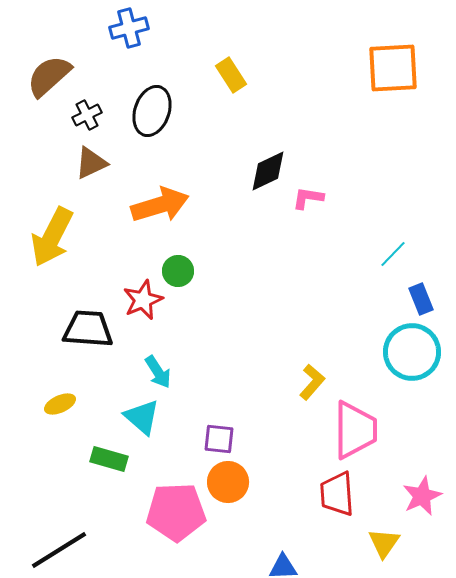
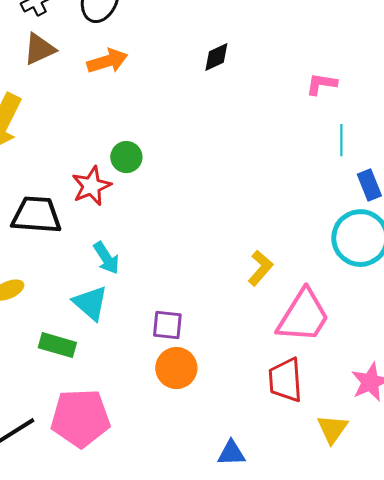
black diamond: (268, 171) -> (216, 57), size x0.7
pink L-shape: (308, 198) -> (321, 84), moved
orange arrow: (160, 205) -> (107, 61), moved, size x0.7
cyan line: (393, 254) -> (341, 140), turned -44
pink trapezoid: (355, 430) -> (303, 316), turned 32
pink pentagon: (176, 512) -> (80, 418), moved

